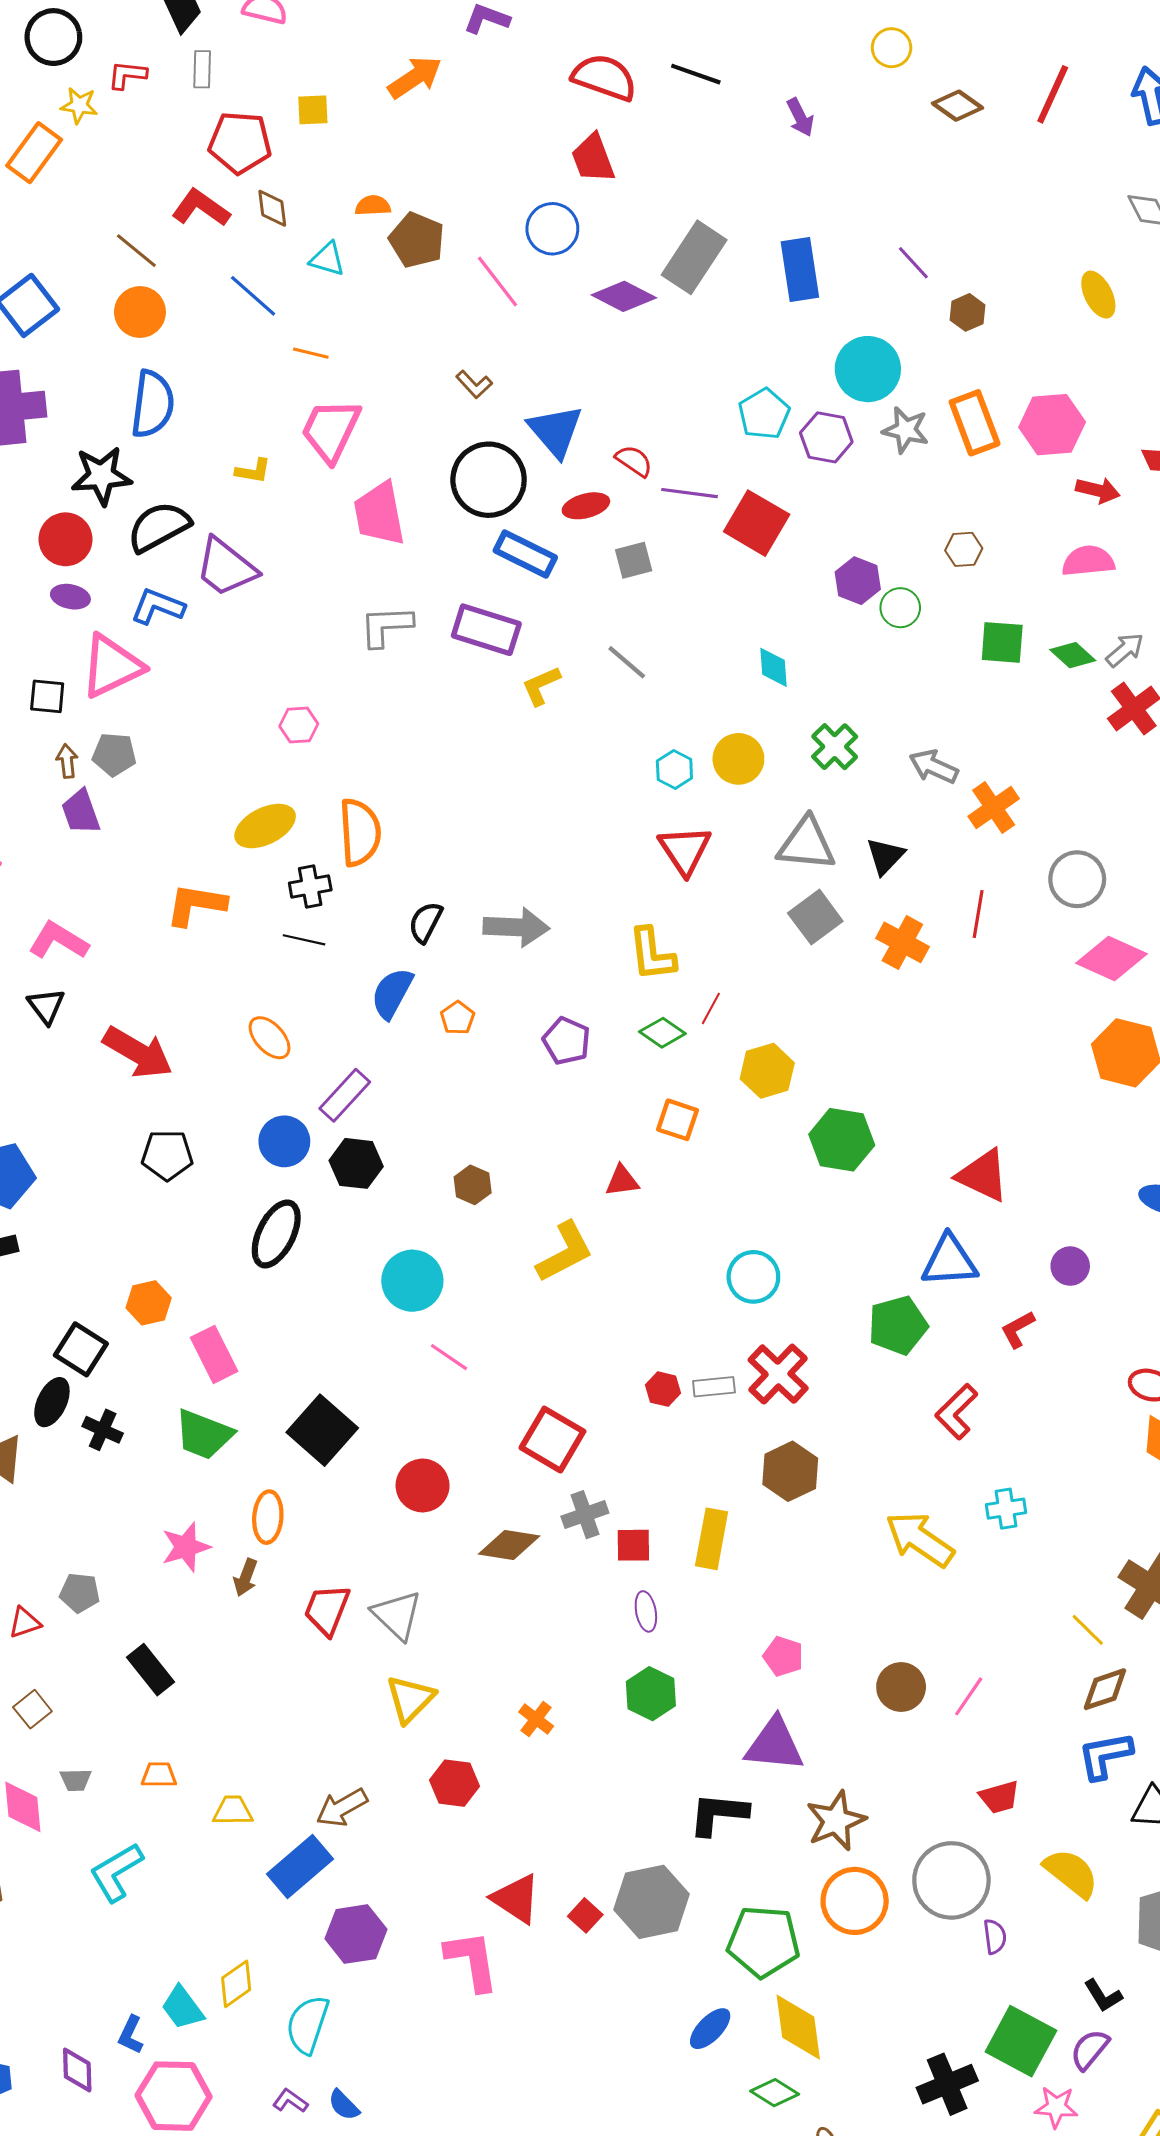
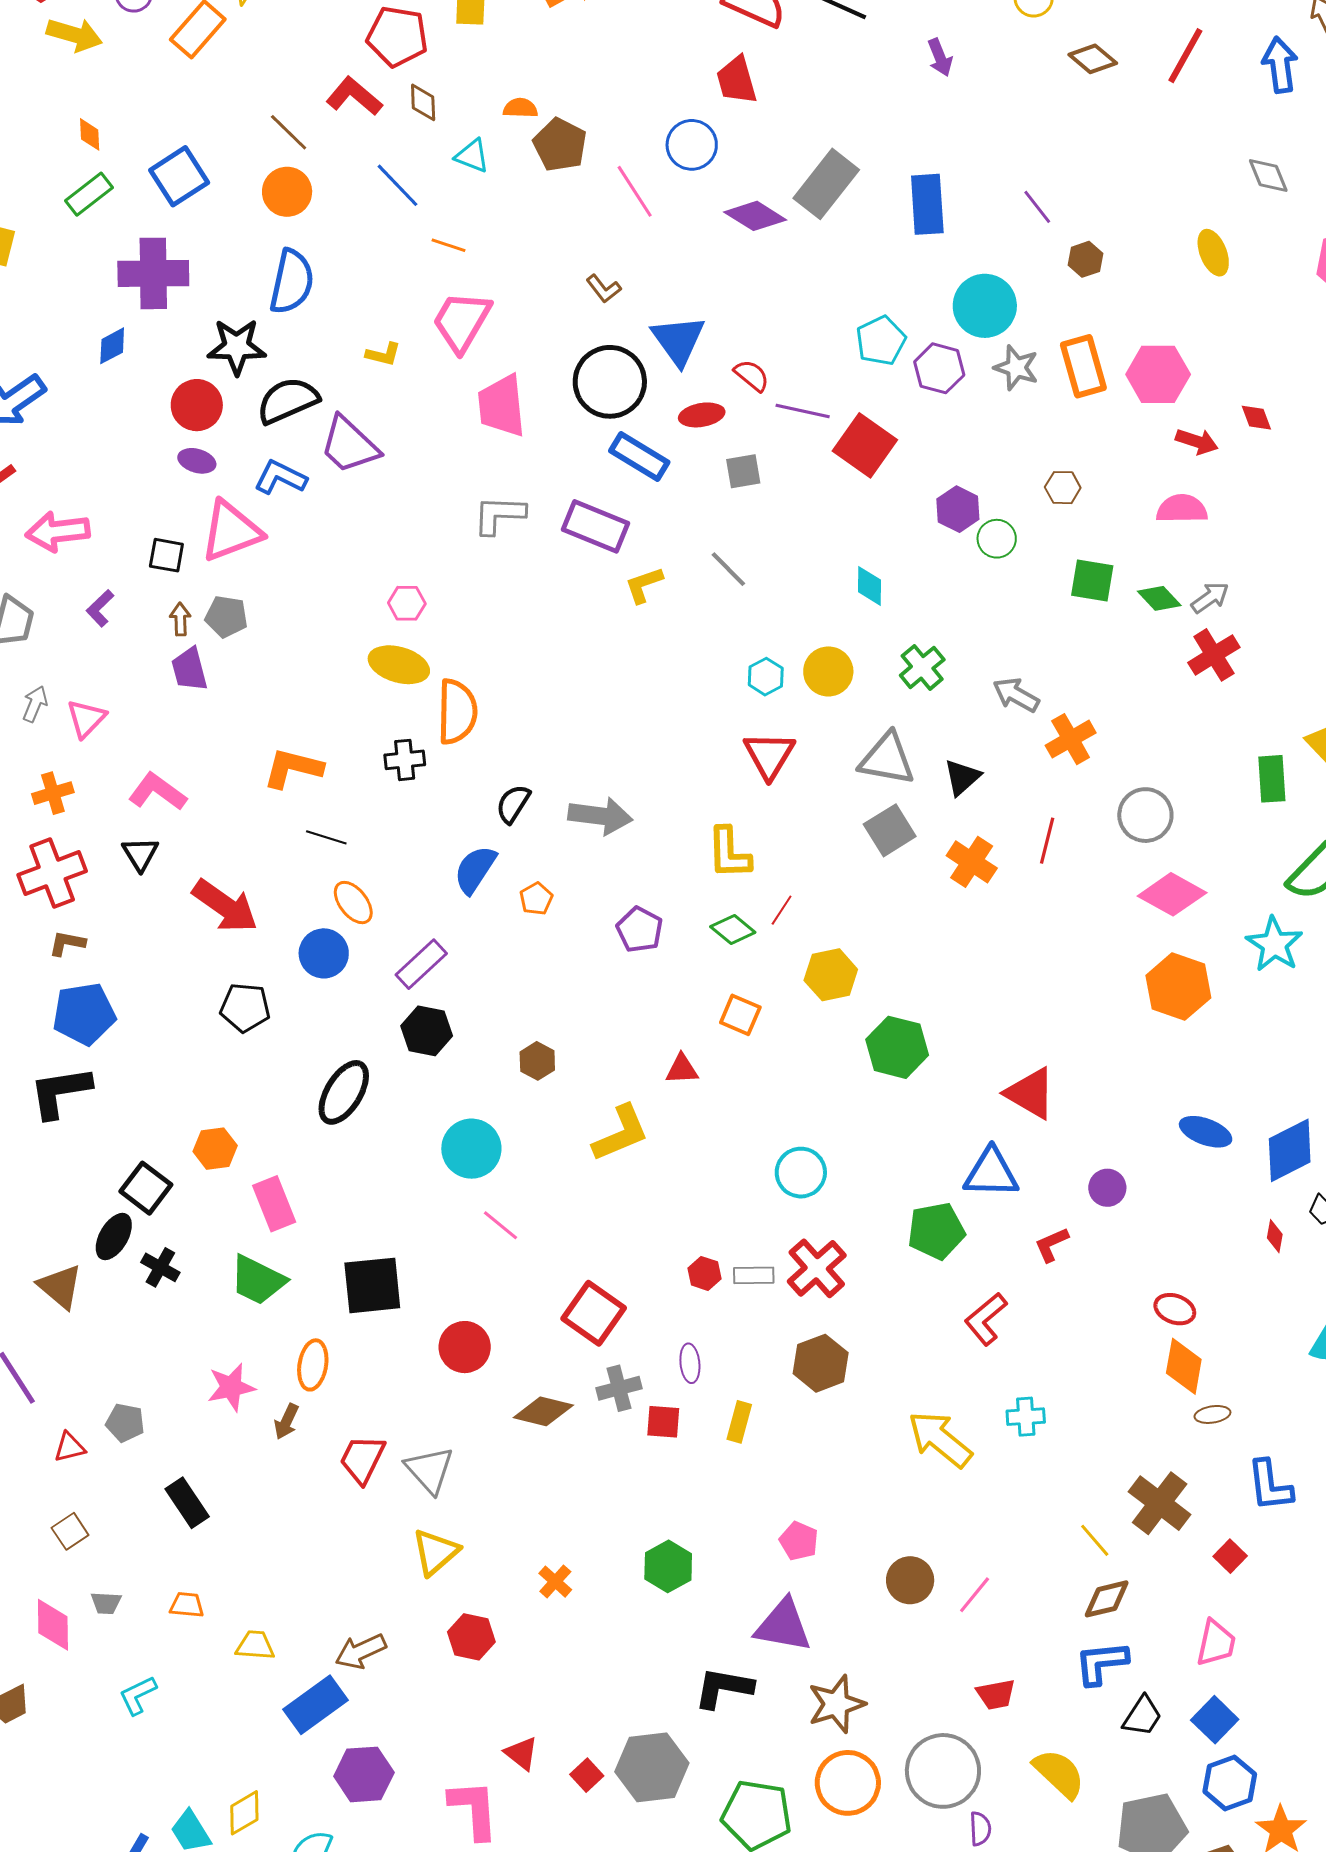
yellow ellipse: (265, 826) -> (399, 665), moved, turned 38
black line: (304, 940) -> (326, 837), moved
blue circle: (284, 1141) -> (324, 953), moved
black square: (322, 1430) -> (372, 1285), turned 38
yellow rectangle: (712, 1539) -> (739, 1422), size x0.7
purple ellipse: (646, 1611) -> (690, 1363), moved
cyan L-shape: (116, 1872) -> (138, 1695), size x0.7
red triangle: (516, 1899) -> (521, 1753), size x0.7

